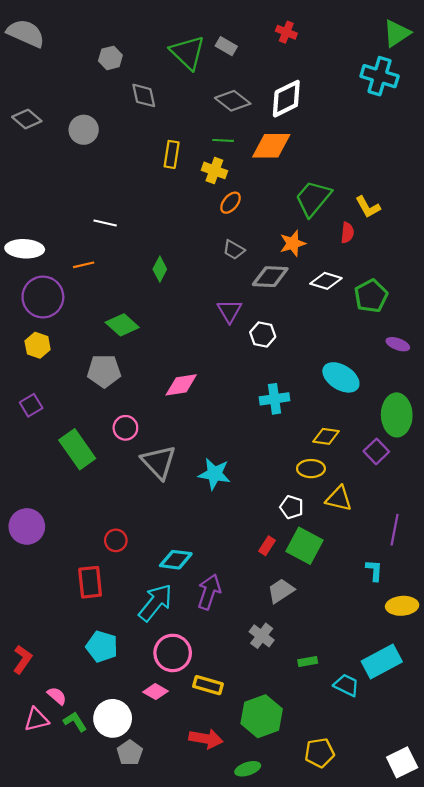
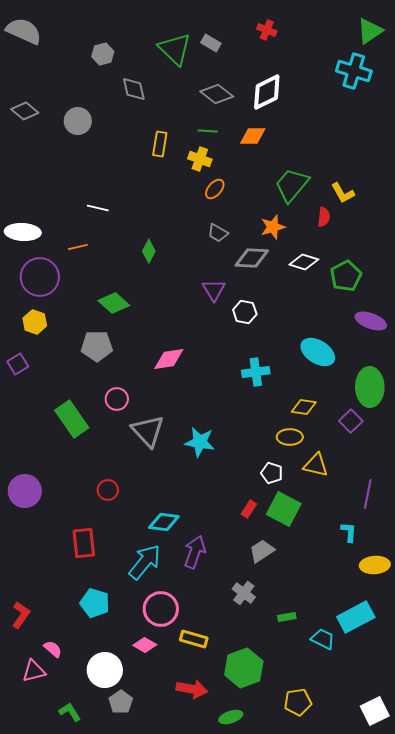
orange diamond: (271, 146) -> (253, 136), size x0.7
purple ellipse: (398, 344) -> (371, 321), size x1.4
purple square: (31, 405) -> (18, 364), moved
red circle: (116, 540) -> (108, 490), moved
green L-shape: (75, 722) -> (70, 712), moved

